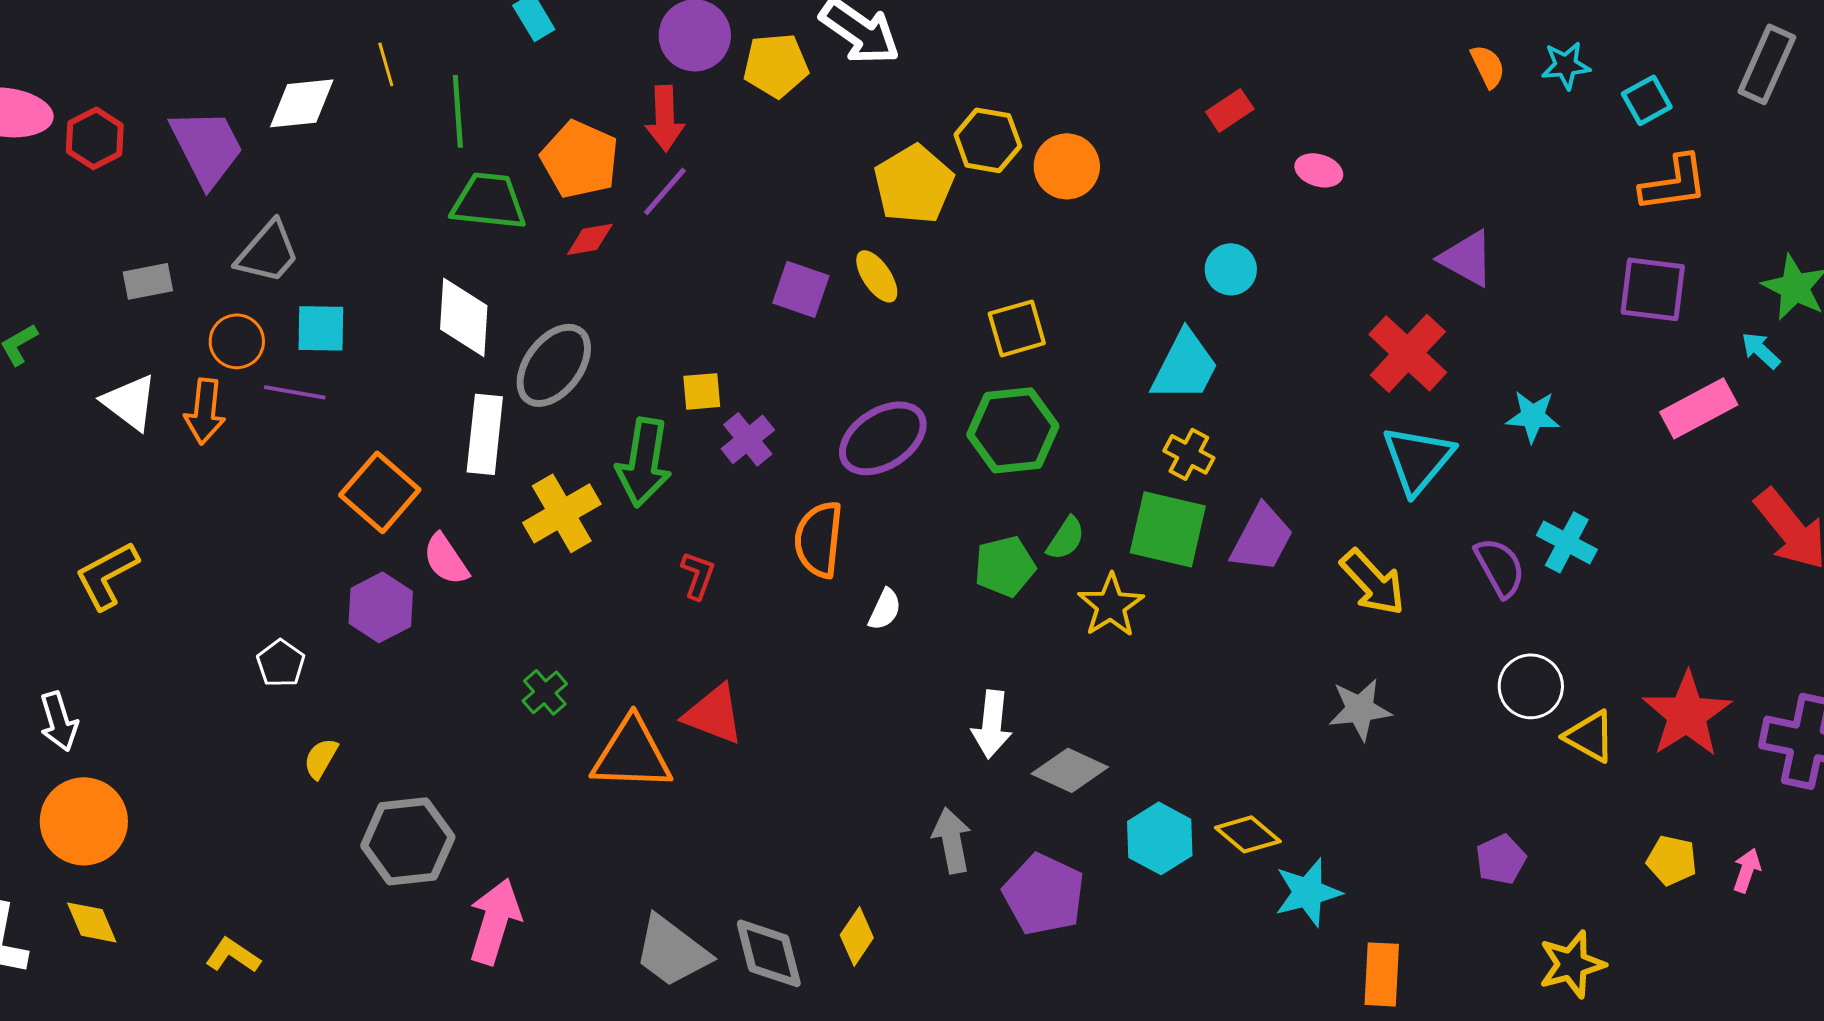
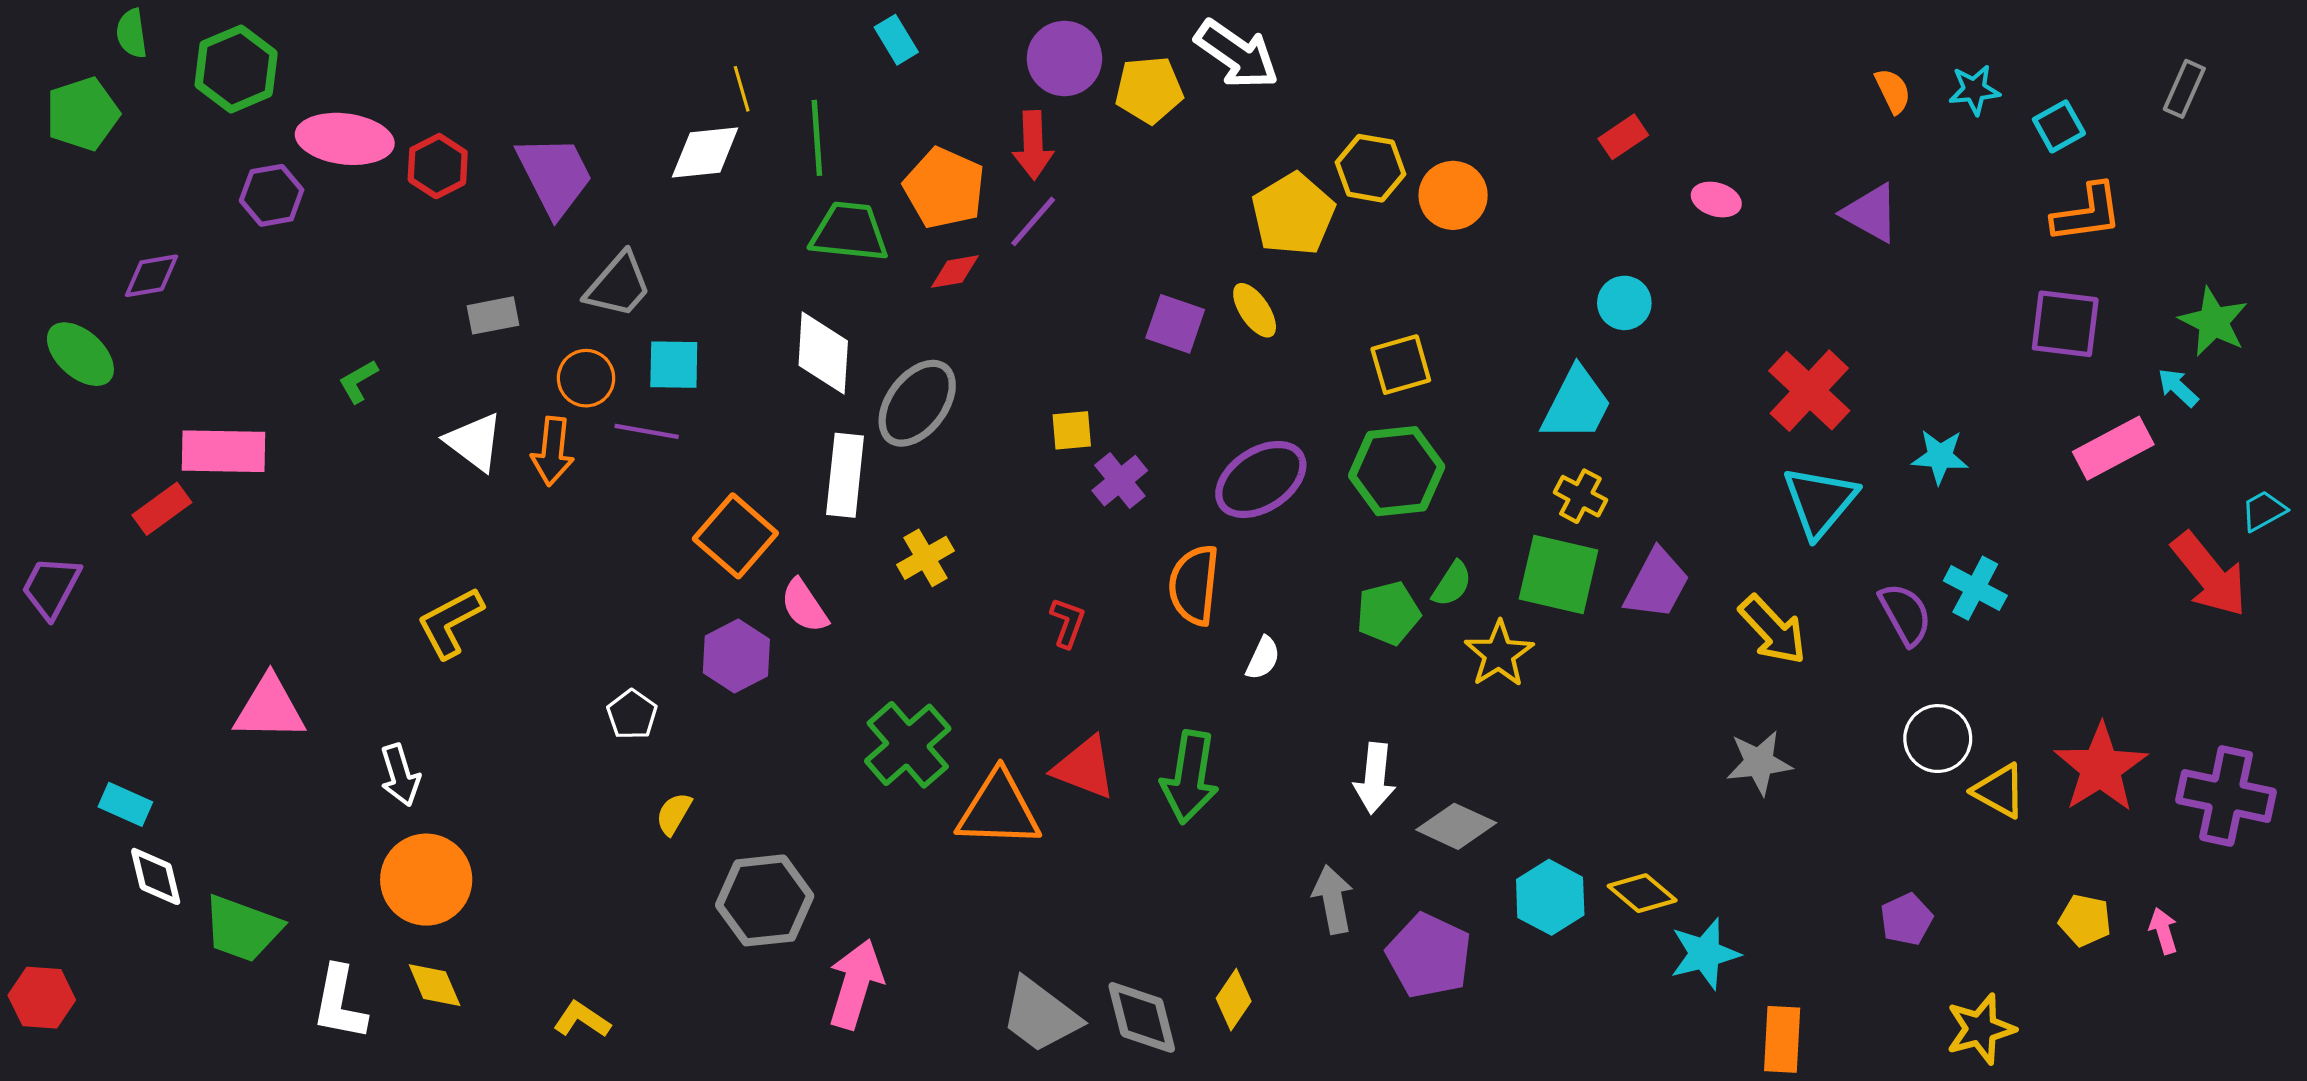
gray rectangle: (1767, 64) -> (2184, 89), size x0.7
white diamond: (302, 103) -> (705, 153), moved
purple triangle: (1467, 258) -> (1871, 213), moved
green arrow: (644, 462) -> (1190, 777), moved
yellow cross: (562, 513) -> (926, 558), size x0.7
green cross: (545, 692) -> (908, 745), size x1.8
pink arrow: (1747, 870) -> (2163, 931), turned -36

